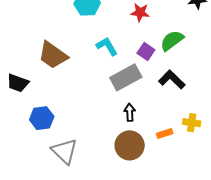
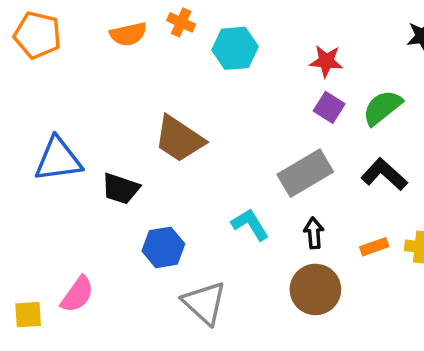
cyan L-shape: (107, 46) -> (250, 224), moved
purple square: (146, 51) -> (329, 107), moved
orange rectangle: (165, 134) -> (374, 247), moved

